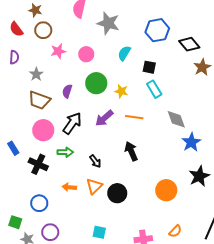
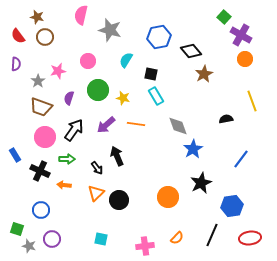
pink star: (58, 51) -> (58, 71), moved
black arrow: (131, 151) -> (117, 156), moved
orange arrow: (69, 187) -> (64, 185), moved

